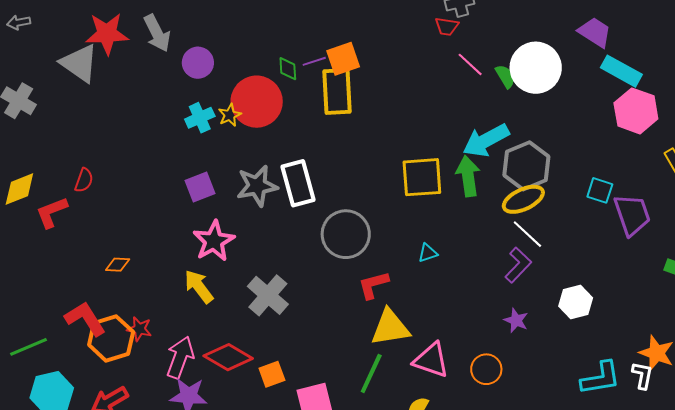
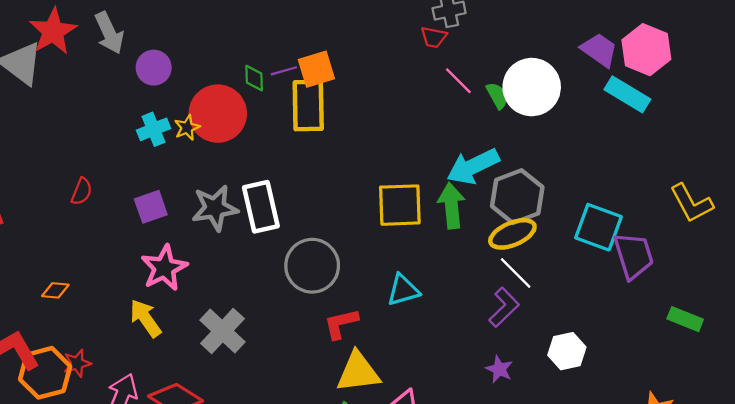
red star: (107, 34) -> (53, 31), turned -30
pink hexagon: (636, 111) -> (646, 50), moved
red semicircle: (84, 180) -> (82, 191), moved
cyan square: (600, 190) -> (598, 227), size x1.6
cyan triangle: (428, 253) -> (403, 290), size x1.5
red star: (139, 329) -> (77, 363), turned -30

